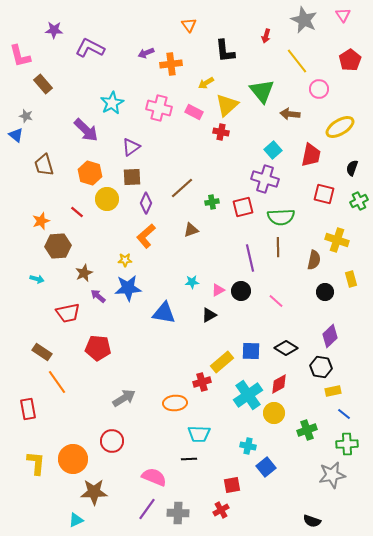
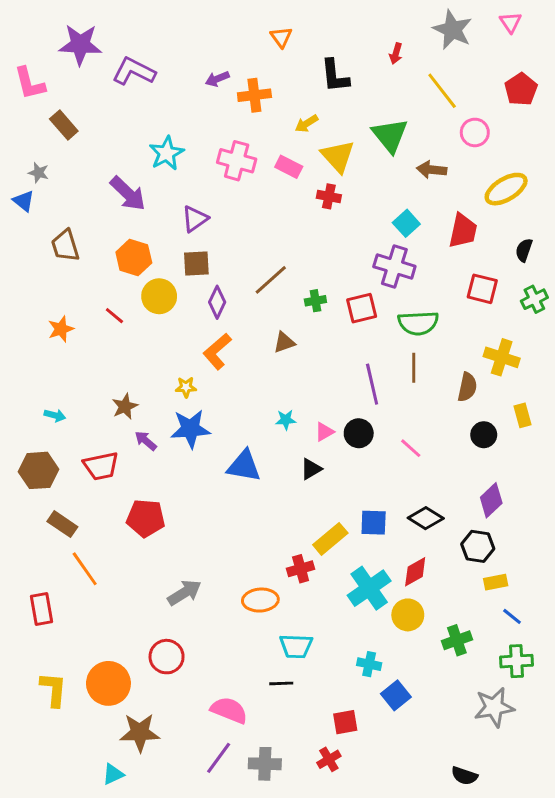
purple star: (54, 30) -> (80, 45), size x1.6
yellow triangle: (227, 105) -> (338, 156), turned -30
brown hexagon: (58, 246) -> (38, 470), moved

